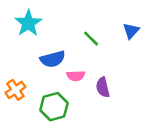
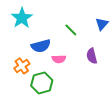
purple semicircle: (103, 87) -> (92, 56), moved
orange cross: (15, 90) -> (22, 66), moved

